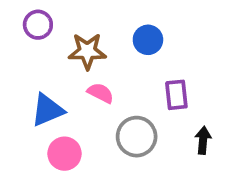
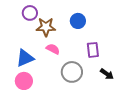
purple circle: (38, 25) -> (30, 13), moved
black arrow: (203, 140) -> (107, 74), turned 120
pink circle: (64, 154) -> (24, 81), moved

